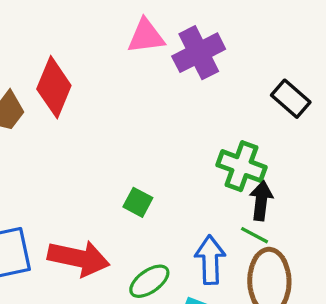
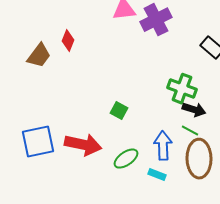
red diamond: (54, 87) -> (68, 41), size x0.6
black arrow: (261, 201) -> (194, 110), turned 100

